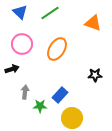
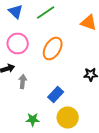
gray arrow: (25, 92) -> (23, 82), moved
green star: (40, 106) -> (33, 120), moved

